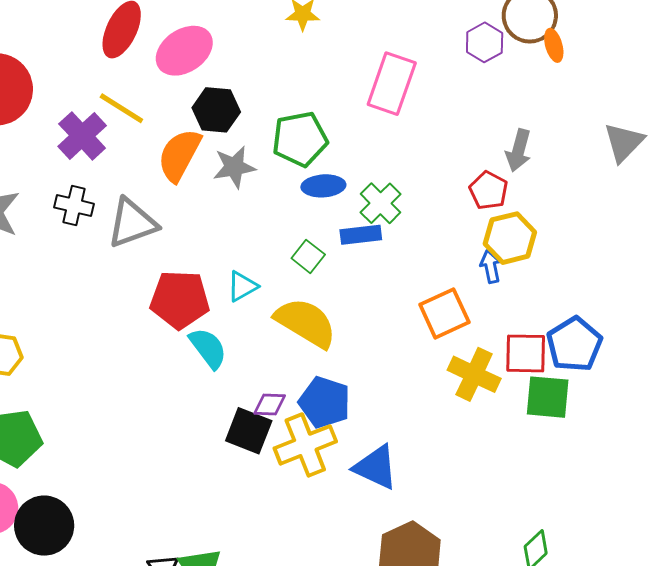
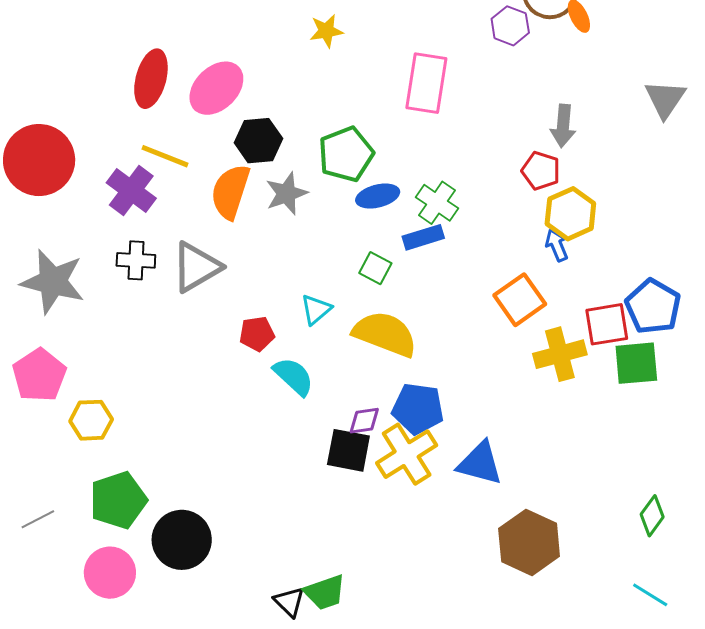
red pentagon: (180, 300) -> (257, 334), size x0.6
yellow cross: (474, 374) -> (560, 354), turned -30
black circle: (44, 526) -> (182, 540), moved

